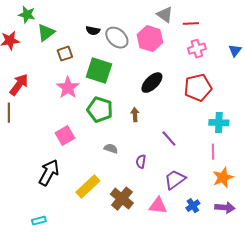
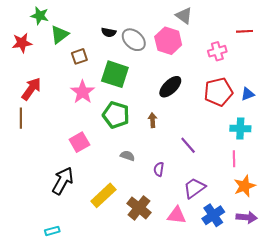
red line: (191, 24) -> (245, 31), moved
blue triangle: (235, 51) -> (248, 94), moved, turned 32
blue cross: (193, 206) -> (213, 215), size x1.5

